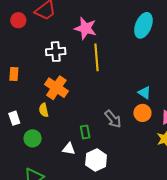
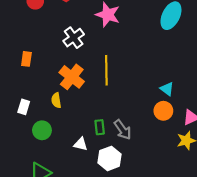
white cross: (56, 52) -> (74, 38), turned -36
yellow line: (97, 57) -> (106, 70), moved
white rectangle: (14, 118) -> (24, 107), turned 32
gray arrow: (113, 119) -> (123, 130), moved

